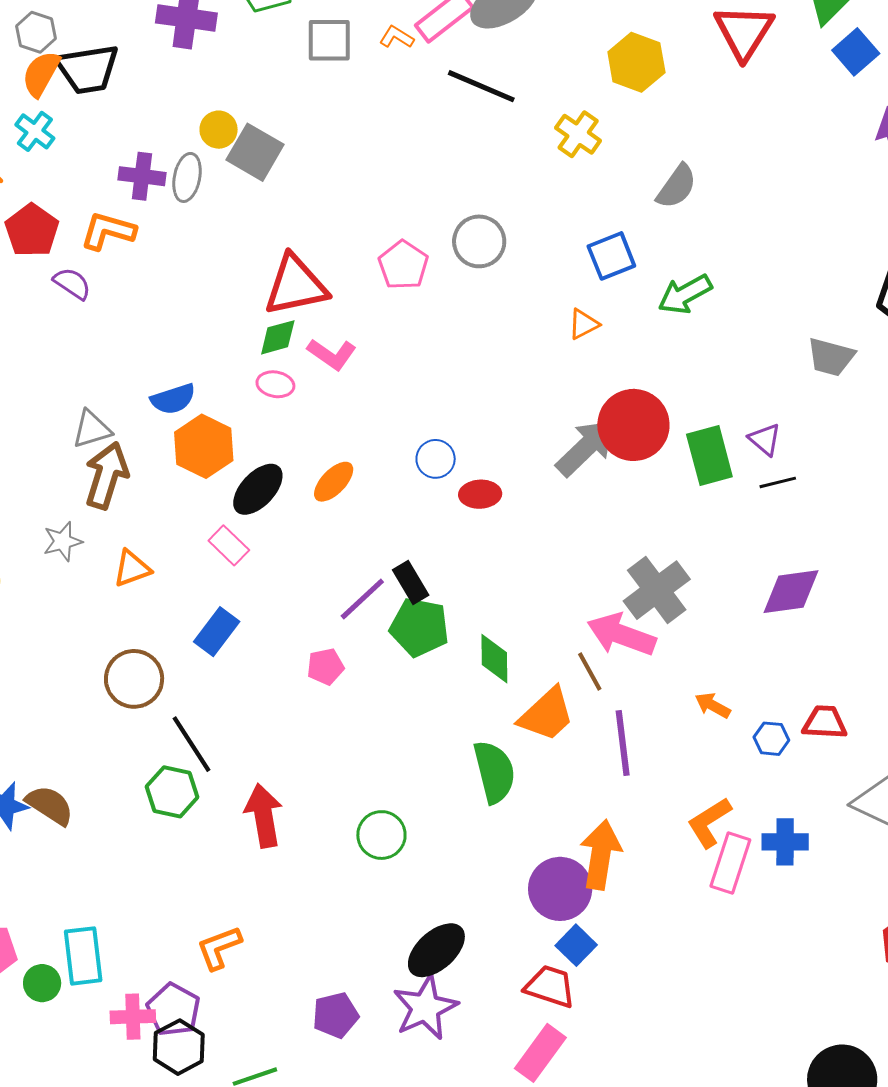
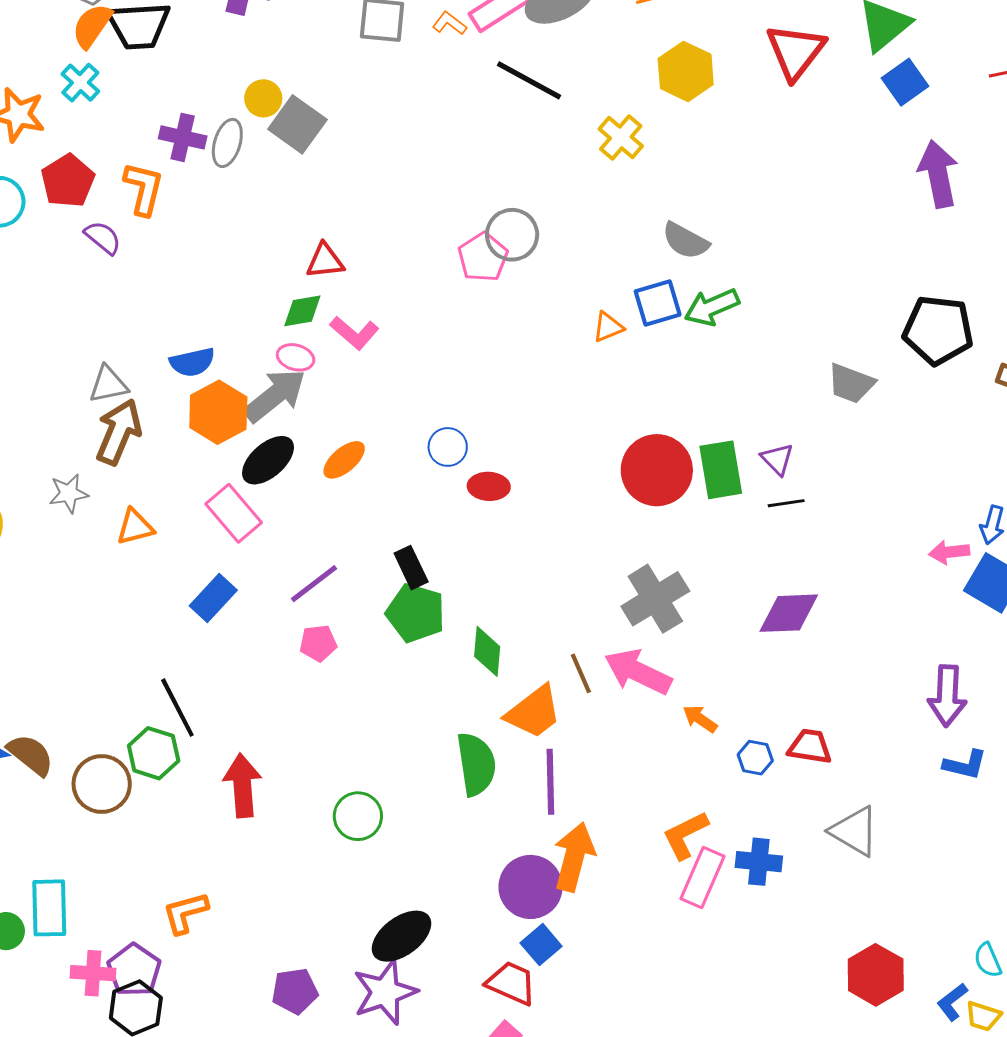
gray semicircle: (677, 186) -> (685, 241), moved, turned 78
orange L-shape: (108, 231) -> (144, 189), turned 82
blue square: (611, 256) -> (658, 303), moved
pink pentagon: (403, 265) -> (483, 257), moved
red triangle: (296, 285) -> (325, 261), size x0.6
red circle: (633, 425) -> (657, 470), moved
gray arrow: (586, 448) -> (275, 395), moved
pink rectangle: (229, 545) -> (234, 513), size x1.4
purple line: (362, 599) -> (314, 584), moved
pink arrow: (621, 635) -> (638, 672), moved
brown circle: (134, 679) -> (102, 784), moved
purple line: (623, 743) -> (550, 782), moved

